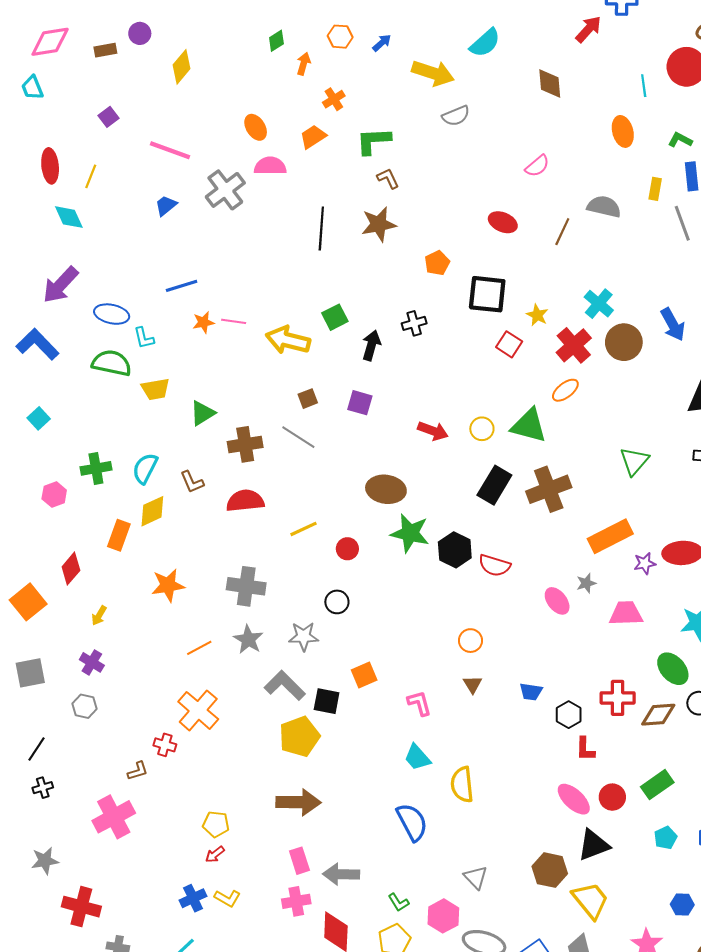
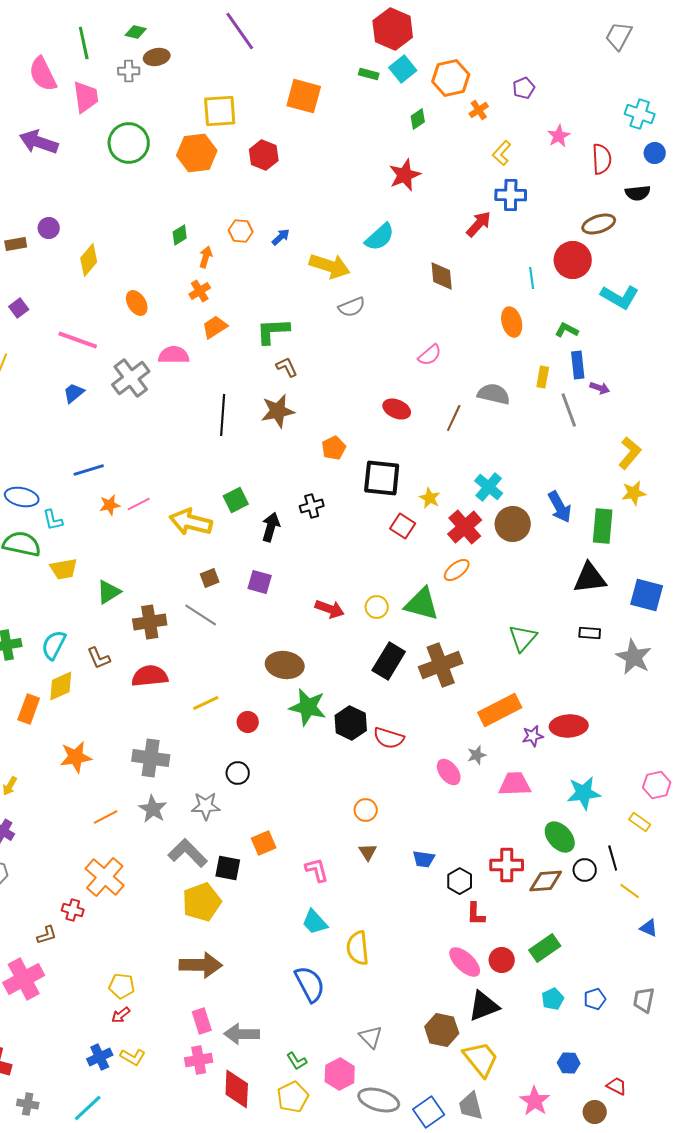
orange cross: (334, 99) -> (200, 291), moved
orange ellipse: (256, 127) -> (137, 303), moved
pink line: (234, 321) -> (139, 504), turned -35

